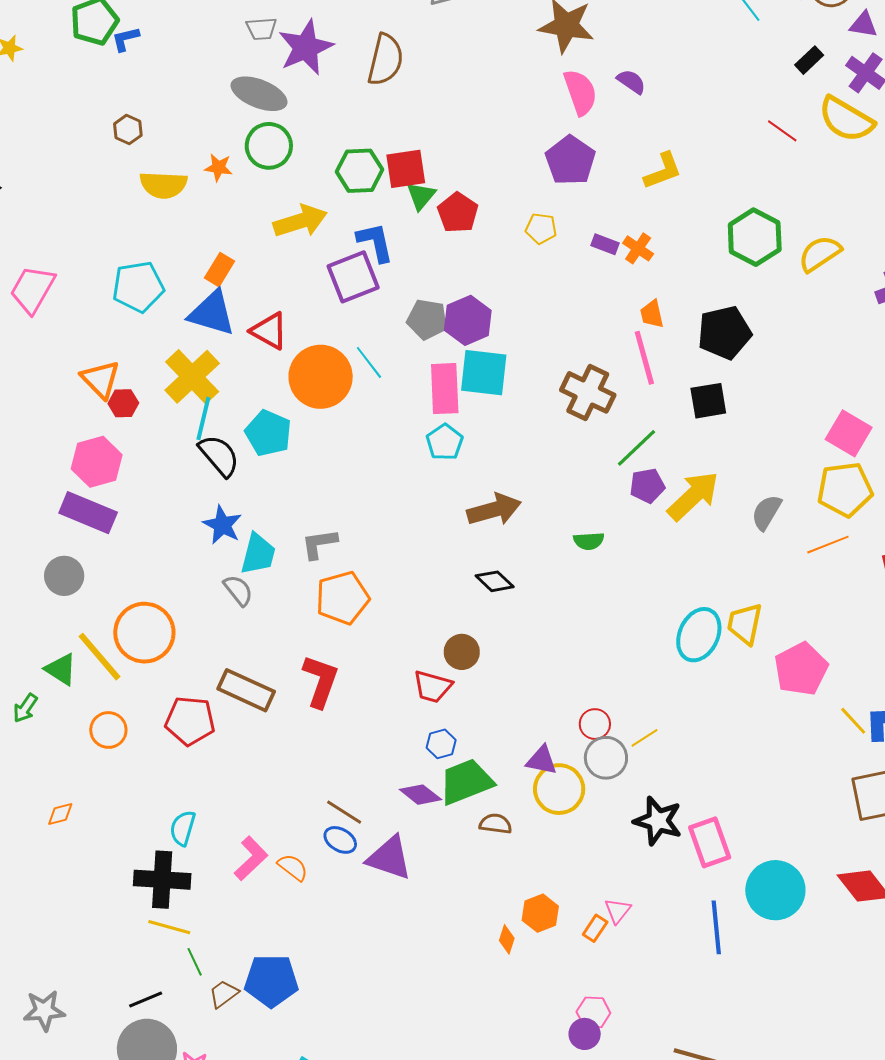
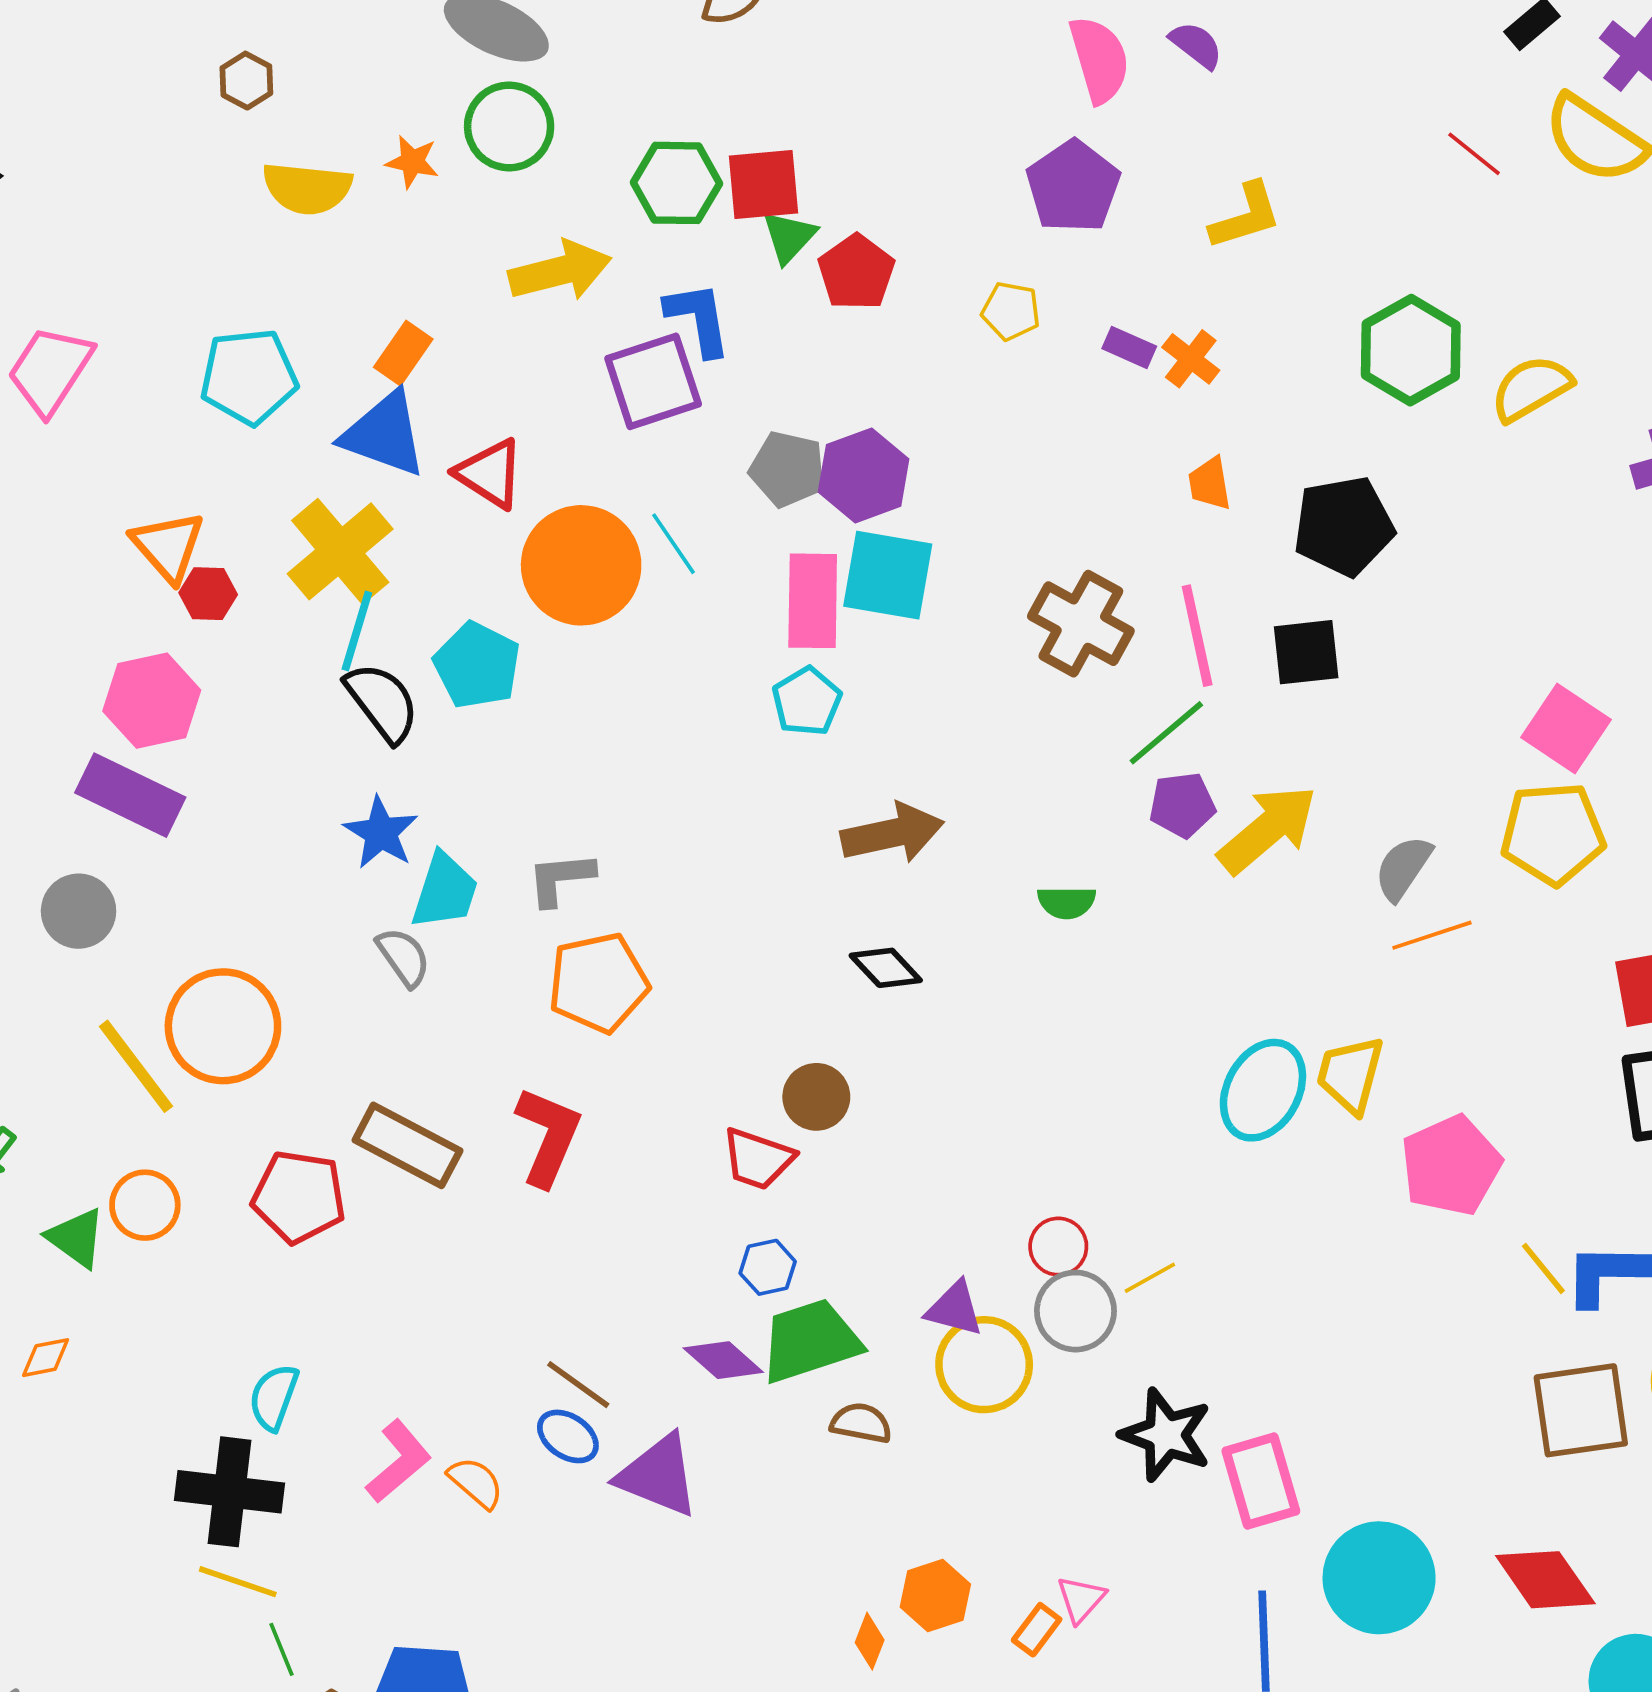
pink line: (644, 358) -> (1197, 636), moved
orange line: (828, 545) -> (1432, 935), moved
green triangle: (61, 669) -> (76, 1238), moved

